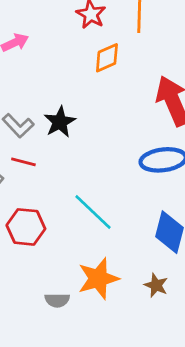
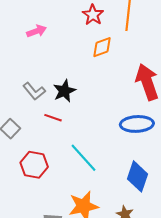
red line: (23, 162) -> (53, 118), moved

